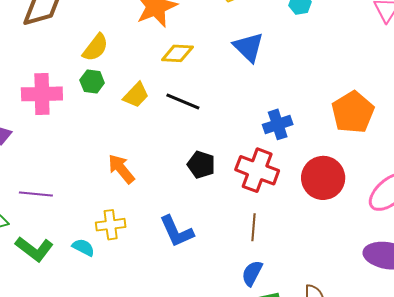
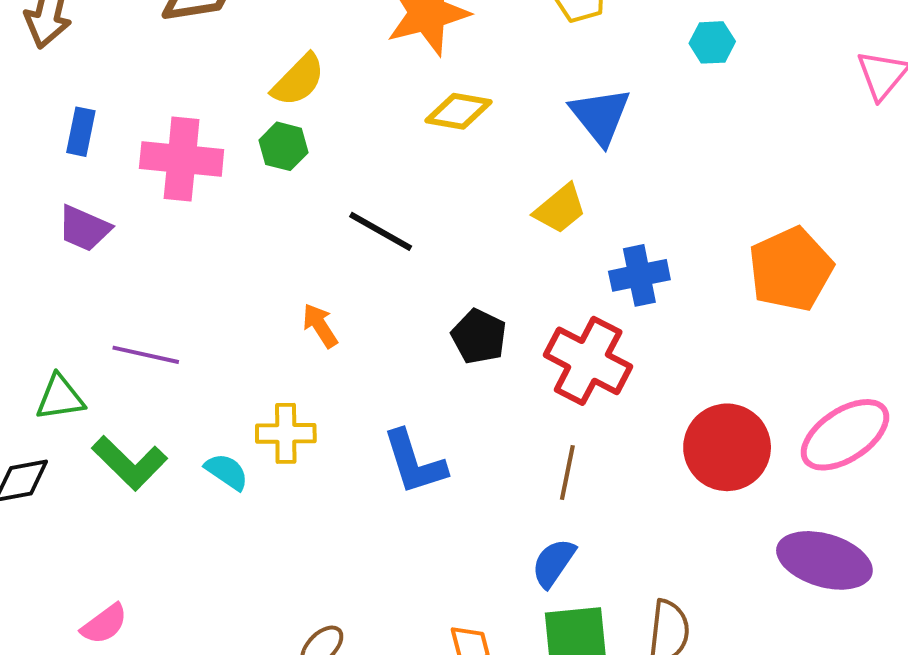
yellow trapezoid: (136, 95) -> (560, 209), moved
black line: (183, 101) -> (381, 231), moved
orange arrow: (121, 169) -> (320, 326), size x0.7
red circle: (323, 178) -> (727, 447), moved

